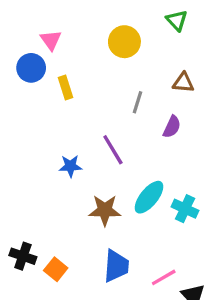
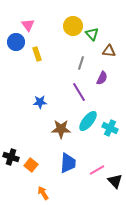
green triangle: (177, 20) -> (92, 34), moved
purple line: (113, 150) -> (79, 92), moved

